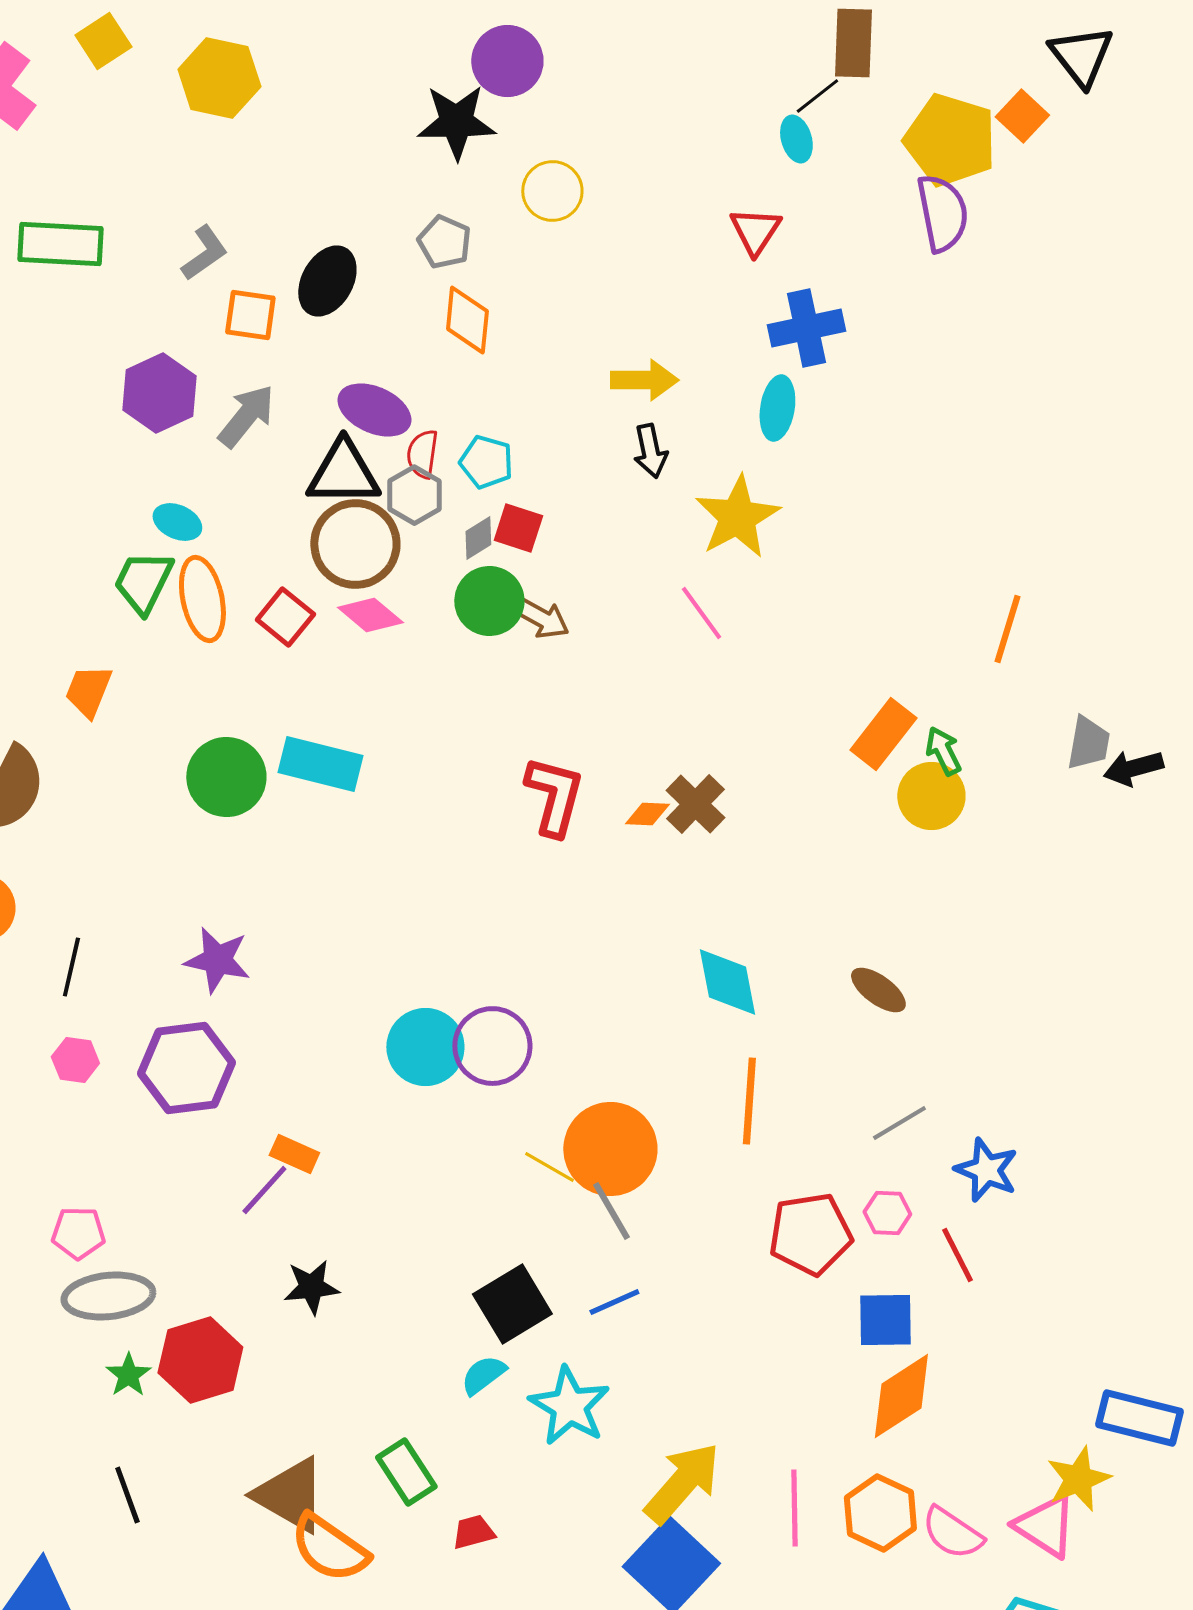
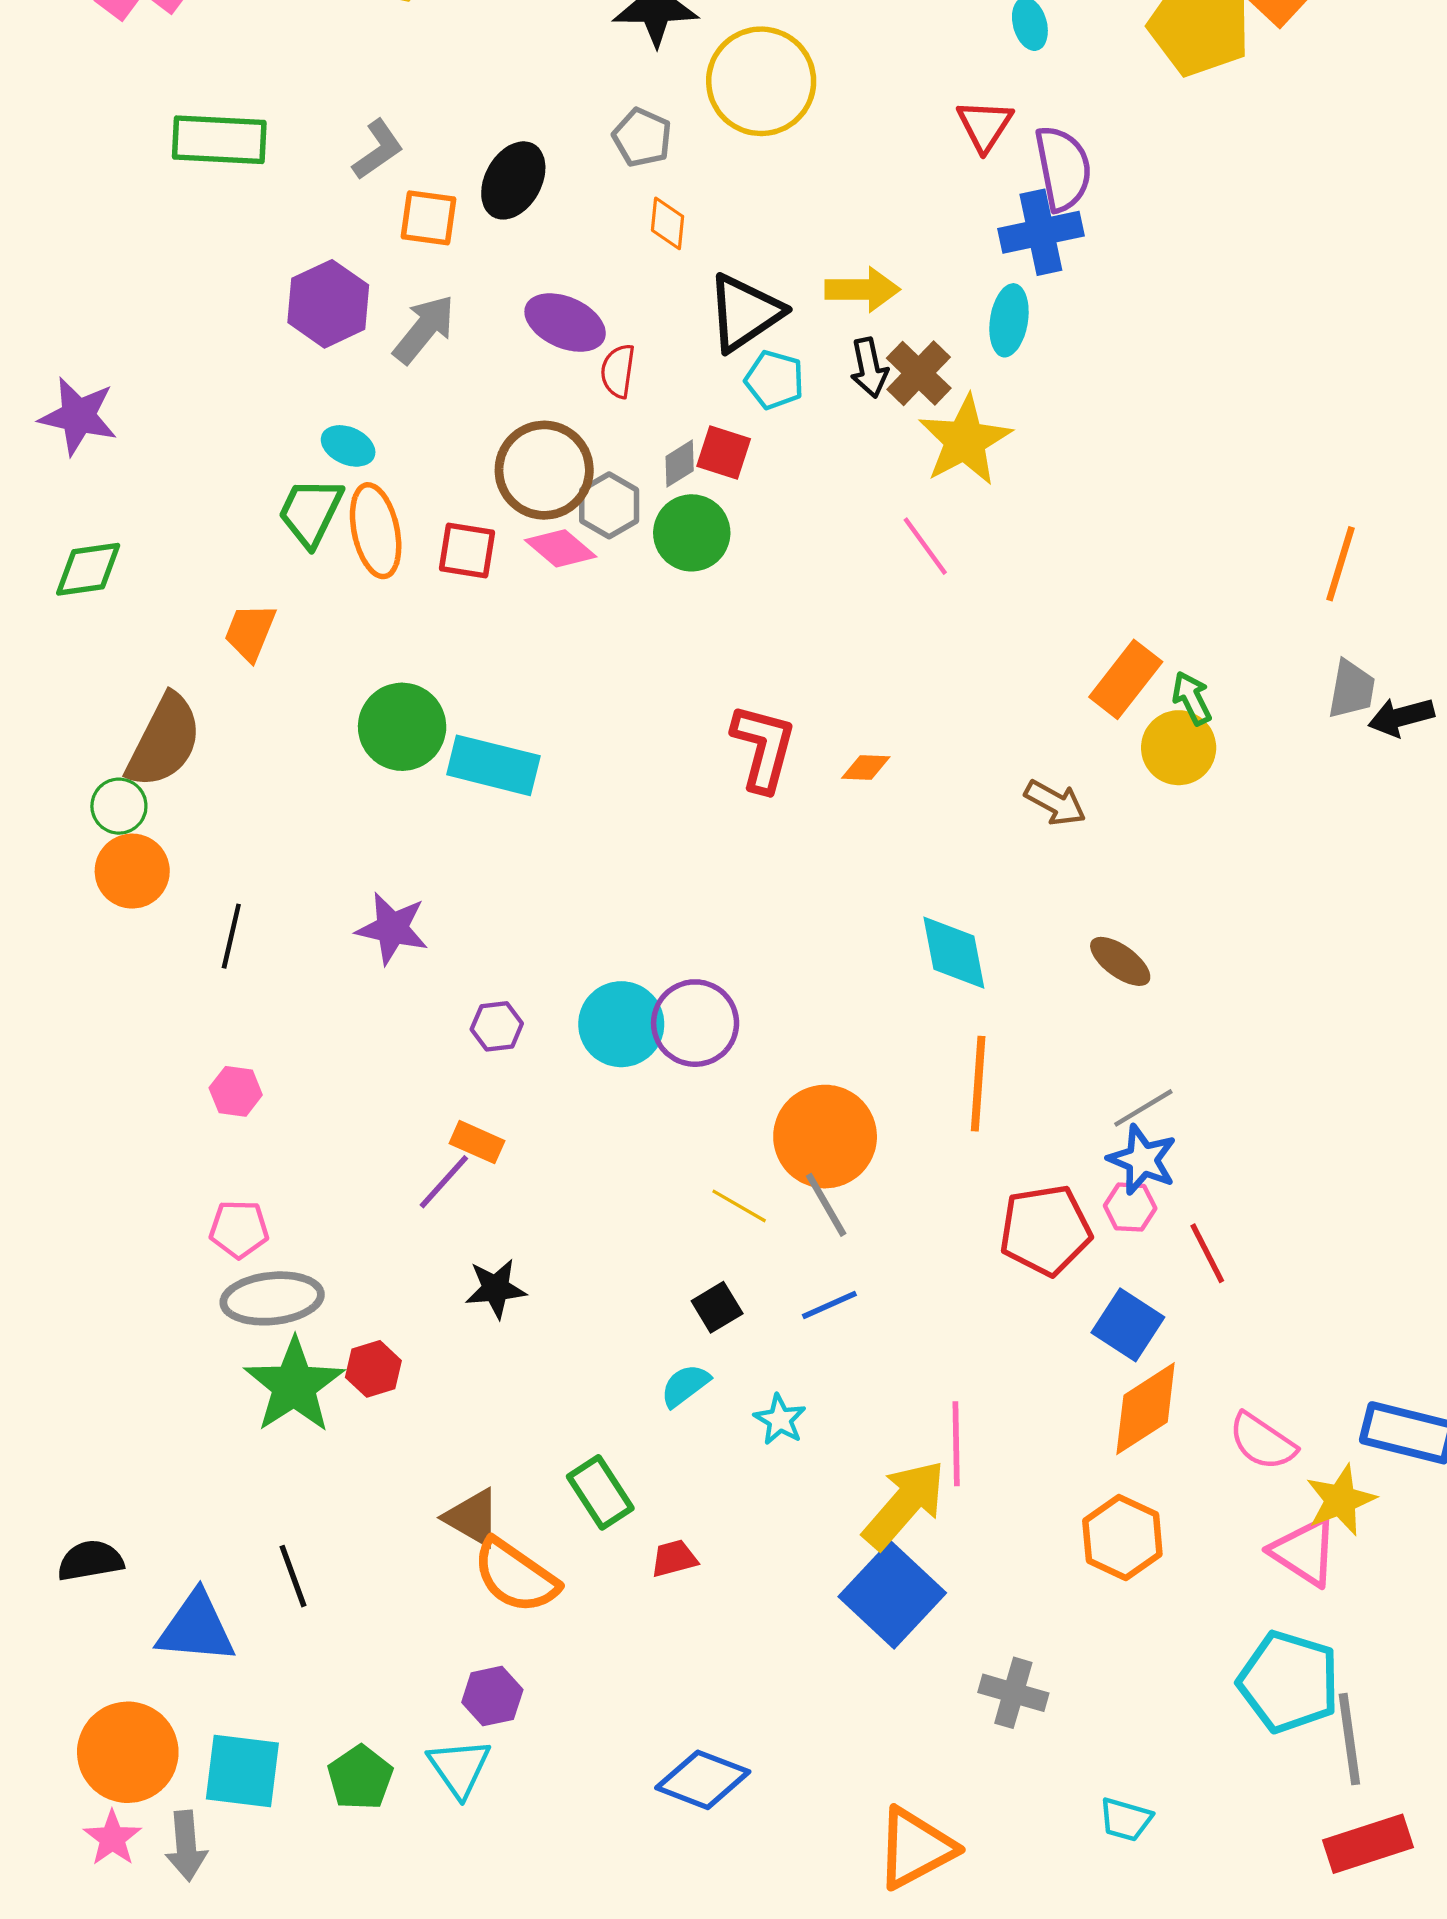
yellow circle: (552, 191) -> (761, 81), size x1.6
purple semicircle: (942, 213) -> (1063, 168), moved
orange diamond: (467, 320) -> (668, 223), size x0.7
cyan pentagon: (486, 462) -> (774, 380), moved
black triangle: (343, 473) -> (745, 313), moved, turned -34
gray hexagon: (414, 495) -> (609, 505), moved
red square: (285, 617) -> (467, 551), turned -30
brown arrow: (541, 618) -> (1055, 803), moved
orange line: (1007, 629) -> (1341, 564), moved
cyan rectangle: (320, 764) -> (493, 765), moved
brown cross: (695, 804) -> (919, 373), moved
pink hexagon: (75, 1060) -> (236, 1091), moved
purple hexagon: (186, 1068) -> (497, 1026), moved, size x0.5
yellow line: (549, 1167) -> (739, 1206), moved
blue star: (986, 1170) -> (1142, 1160), moved
black square: (512, 1304) -> (717, 1307), size x0.6
blue square: (885, 1320) -> (1128, 1325), turned 34
red hexagon: (200, 1360) -> (373, 1369), size x0.6
green star: (128, 1375) -> (294, 1385), size x2.0
cyan star: (569, 1406) -> (780, 1420), size x0.6
black line: (127, 1495) -> (293, 1576), moved
brown triangle: (290, 1495) -> (473, 1518), size x0.7
pink line: (794, 1508) -> (956, 1444), moved
pink semicircle: (952, 1533) -> (1262, 1442), moved

